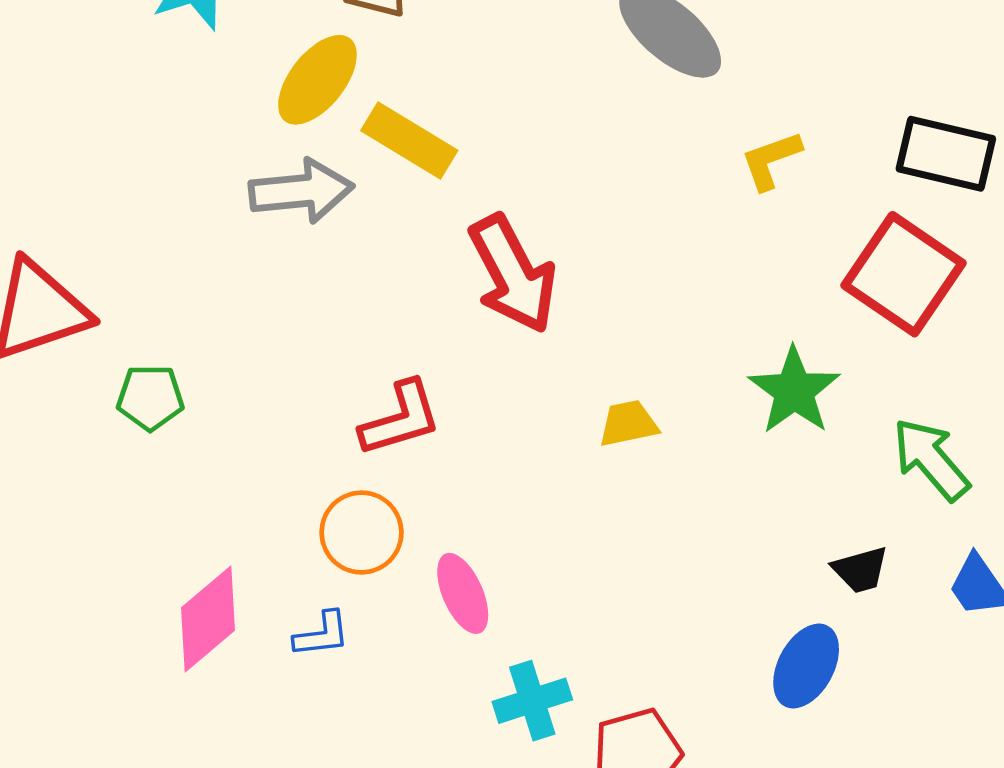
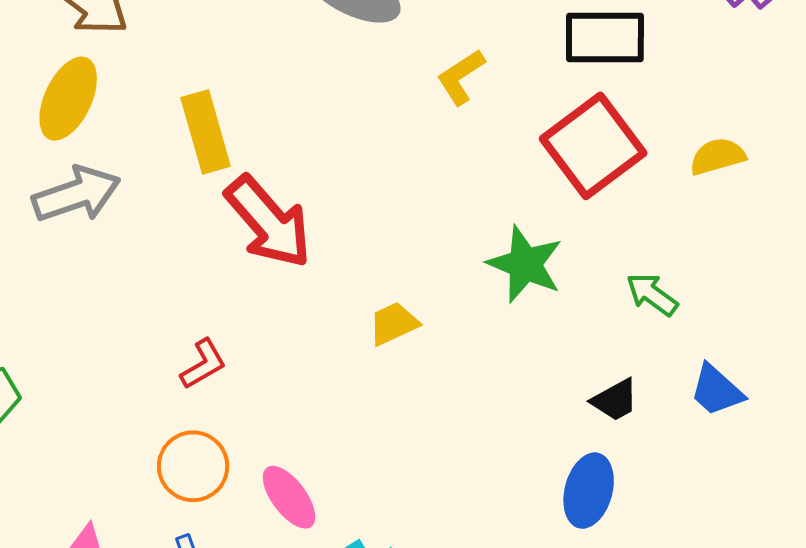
yellow rectangle: (409, 141) -> (206, 132), moved, turned 56
red square: (903, 274) -> (593, 146), turned 32
red L-shape: (401, 419) -> (203, 364), size x0.7
green arrow: (931, 459) -> (652, 294), size x0.7

